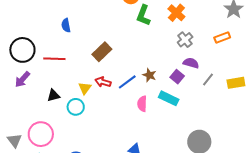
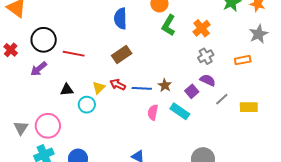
blue semicircle: (66, 25) -> (121, 19), moved, size x1.5
blue line: (127, 82) -> (142, 88), turned 30

